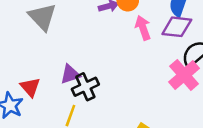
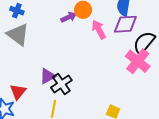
red triangle: (30, 87) -> (18, 92), turned 30

